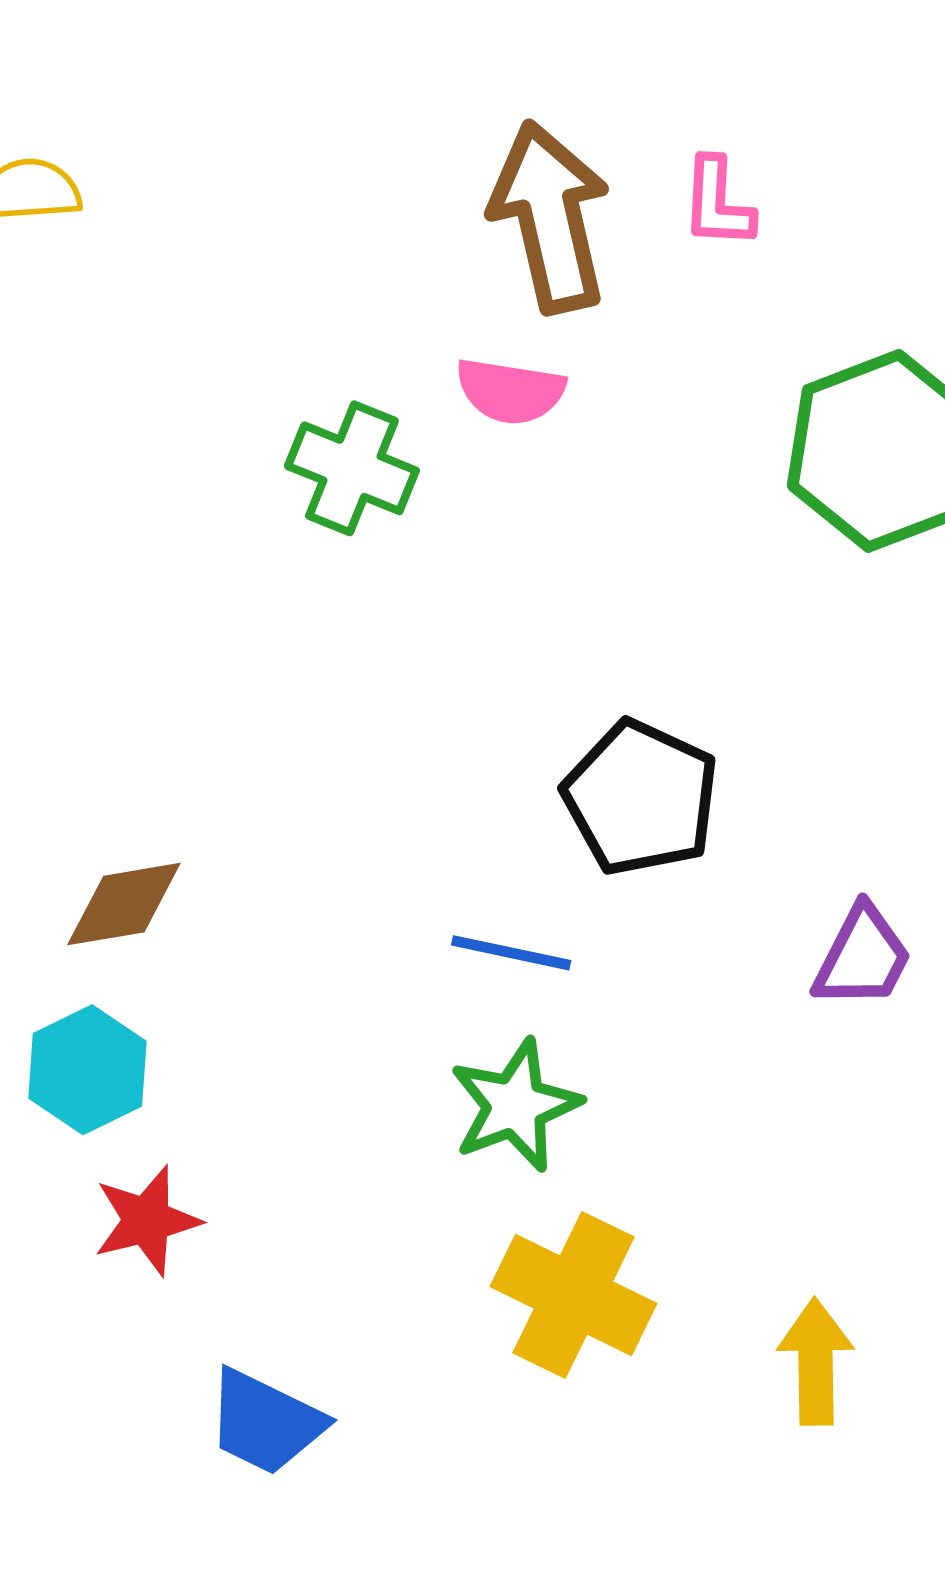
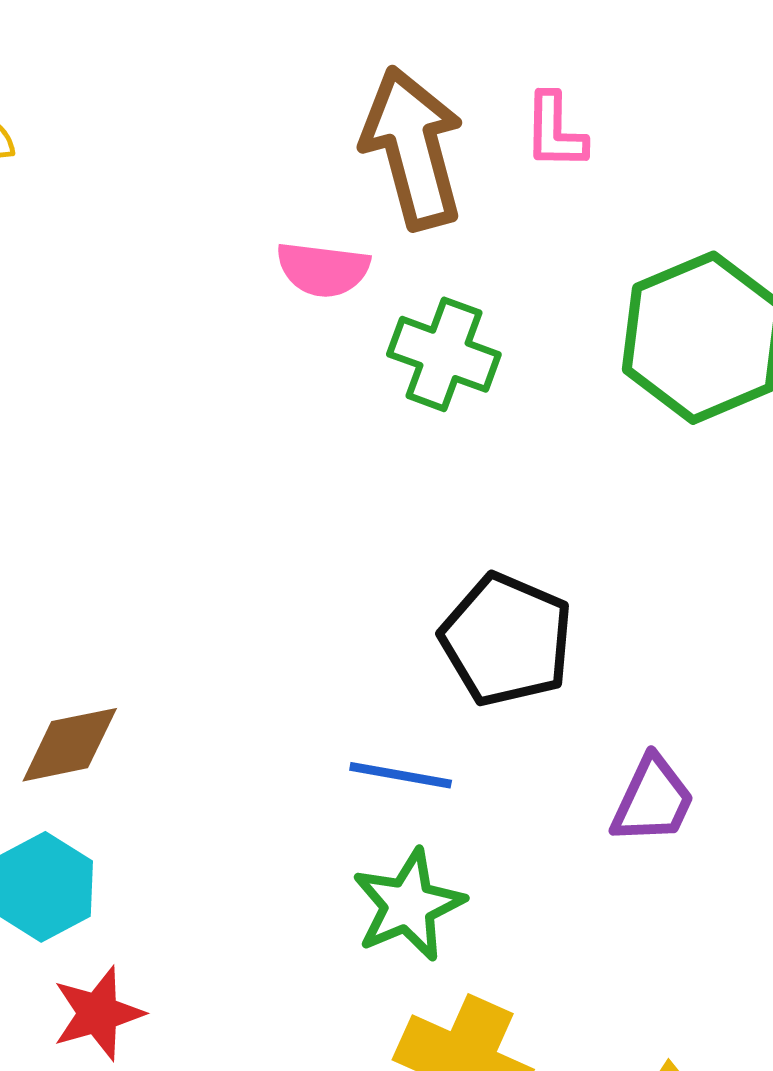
pink semicircle: (510, 391) -> (323, 269), moved
green cross: (352, 468) -> (444, 354), moved
purple trapezoid: (863, 957) -> (653, 800), moved

